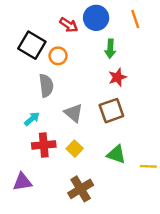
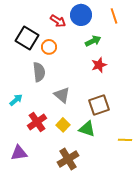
green arrow: (110, 49) -> (93, 41), turned -119
brown square: (111, 111) -> (99, 105), moved
cyan arrow: (32, 119) -> (16, 100), moved
red cross: (44, 145) -> (37, 122), turned -30
green triangle: (116, 154) -> (87, 129), moved

